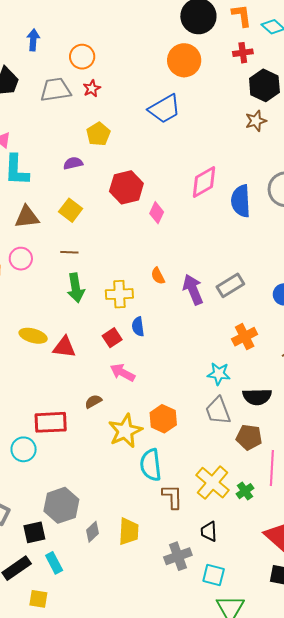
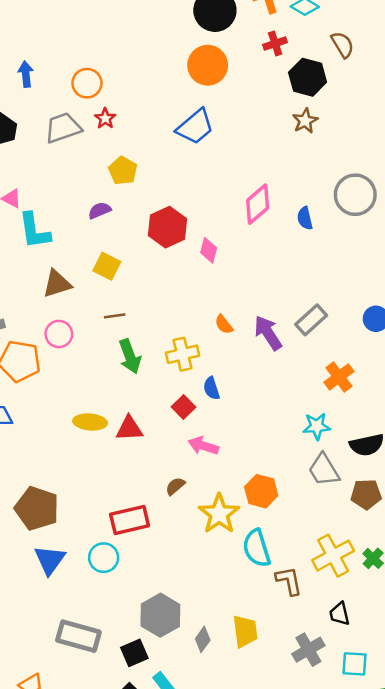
blue semicircle: (241, 201) -> (305, 218), size x0.6
yellow cross: (213, 483) -> (333, 556), turned 32

